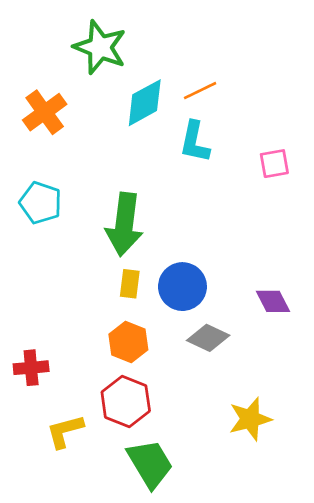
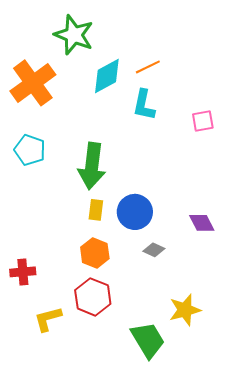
orange cross: (45, 112) -> (33, 83), size x1.4
gray diamond: (208, 338) -> (154, 250), size x0.7
green trapezoid: (150, 464) -> (148, 340), moved

